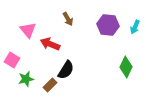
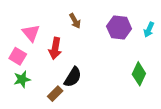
red arrow: (50, 44) -> (55, 48), turned -102
pink square: (12, 60) -> (18, 56), moved
green star: (26, 79) -> (22, 79), moved

